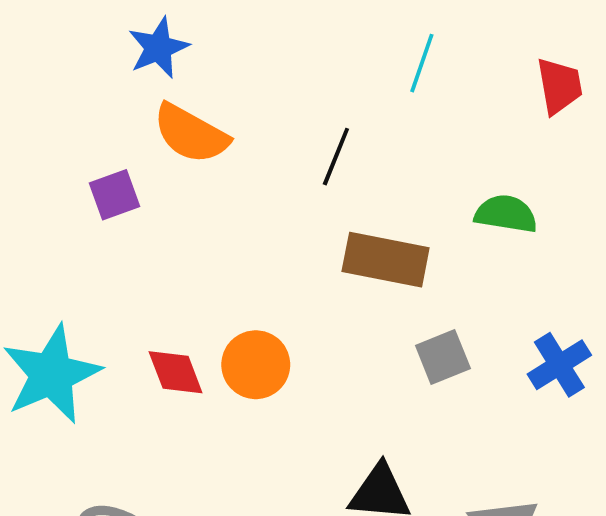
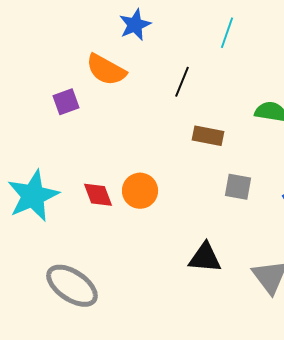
blue star: (158, 48) -> (135, 25), moved
brown rectangle: (386, 260) -> (208, 136), size x0.7
gray square: (443, 357) -> (238, 187), turned 32

